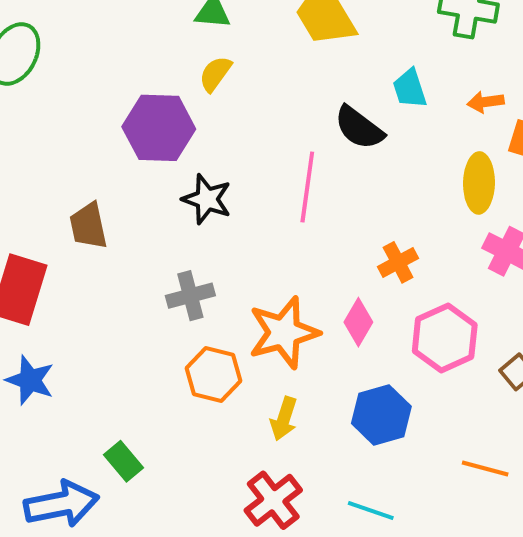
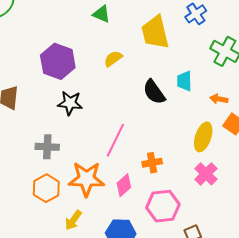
yellow semicircle: (215, 74) -> (113, 59), moved
pink line: (307, 187) -> (115, 140), moved
black star: (207, 199) -> (70, 103), turned -30

